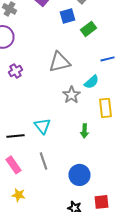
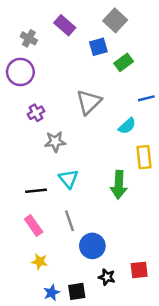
gray triangle: (60, 62) -> (89, 102), turned -30
gray star: (72, 95) -> (55, 142), moved, turned 30
green arrow: (84, 131) -> (119, 185), size x1.6
blue circle: (80, 175) -> (92, 246), moved

